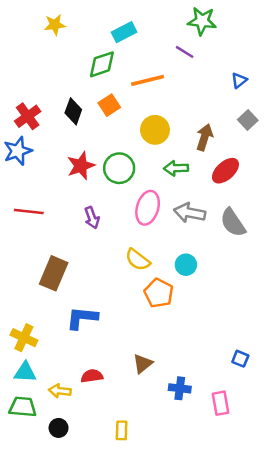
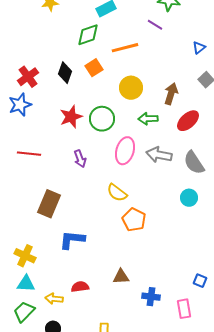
cyan circle: (186, 265) -> (189, 198), moved
blue square: (240, 359) -> (200, 281), moved
brown triangle: (143, 364) -> (121, 277), turned 36
green trapezoid: (23, 407) -> (24, 312), turned -50

